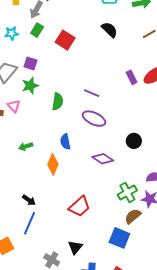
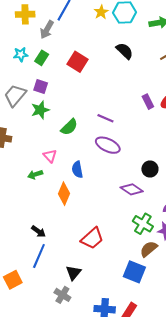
green rectangle: (37, 30) -> (42, 58), moved
green semicircle: (58, 102) -> (69, 127), turned 36
pink triangle: (14, 106) -> (50, 156), moved
purple diamond: (103, 159) -> (132, 189), moved
green cross: (127, 193) -> (143, 224), turned -30
black triangle: (75, 247) -> (73, 273), moved

